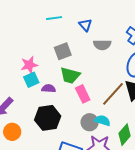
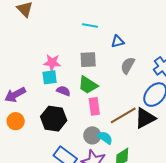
blue triangle: (85, 25) -> (118, 41), turned 40
gray semicircle: (102, 45) -> (128, 65), turned 102

